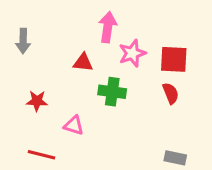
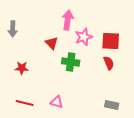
red triangle: (83, 62) -> (52, 43), turned 40
pink triangle: (74, 126) -> (57, 102), moved

